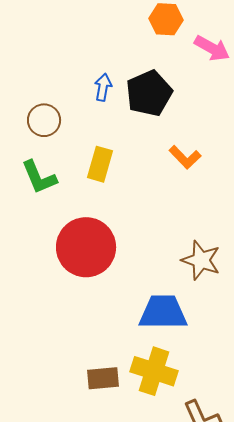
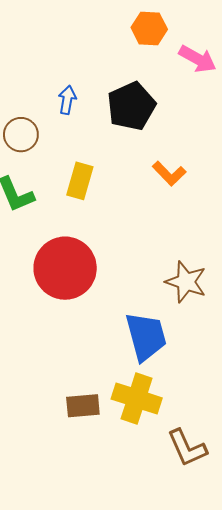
blue arrow: (103, 87) -> (67, 100), moved
blue trapezoid: (163, 312) -> (146, 336), turned 75

